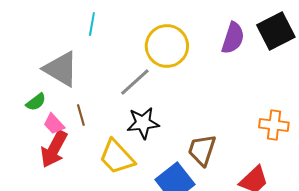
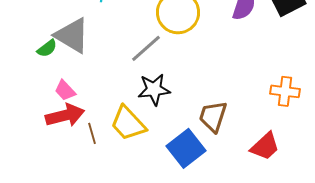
green semicircle: (36, 102) -> (47, 48), moved
brown line: (81, 115) -> (92, 133), moved
red arrow: (54, 149) -> (65, 115), turned -132

